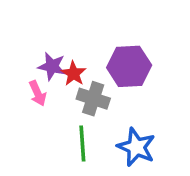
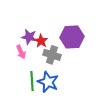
green line: (82, 144) -> (32, 81), moved
blue star: (136, 147) -> (48, 82), moved

